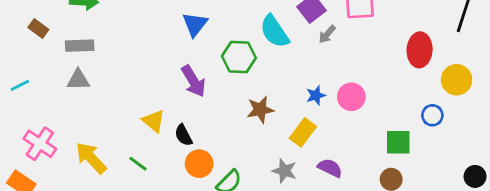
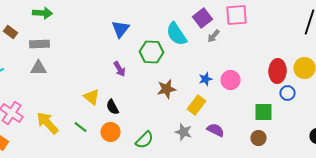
red ellipse: (420, 50) -> (278, 71), moved
purple arrow: (193, 81) -> (120, 69), size x0.7
orange circle: (199, 164) -> (110, 132), moved

